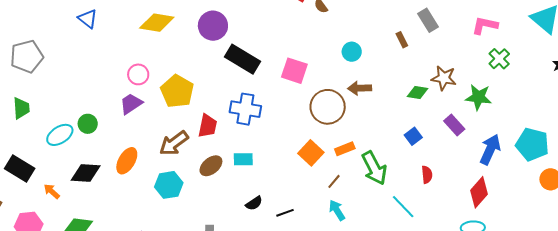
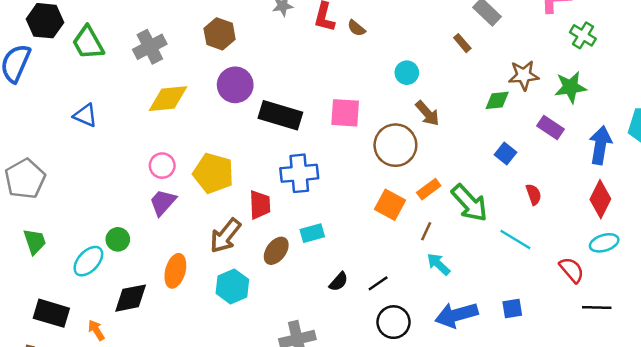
brown arrow: (360, 88) -> (427, 113), turned -115
orange arrow: (52, 191) -> (96, 330), turned 30

